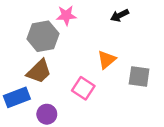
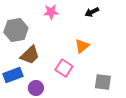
gray hexagon: (43, 36) -> (16, 30), moved
gray square: (139, 76) -> (103, 82), moved

